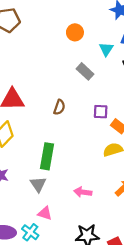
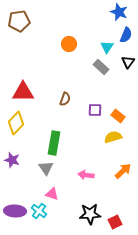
orange circle: (75, 32) -> (69, 44), moved
gray rectangle: (85, 71) -> (101, 67), moved
purple square: (101, 112) -> (95, 110), moved

